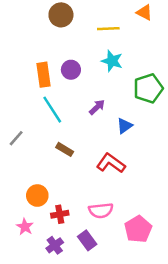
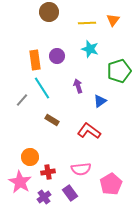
orange triangle: (144, 12) -> (113, 20), moved, turned 40
purple arrow: (97, 107) -> (78, 86), turned -64
gray line: (16, 138) -> (22, 100), moved
pink star: (25, 227) -> (20, 182), size x1.6

